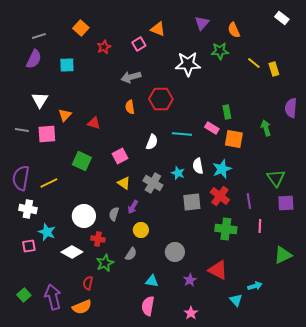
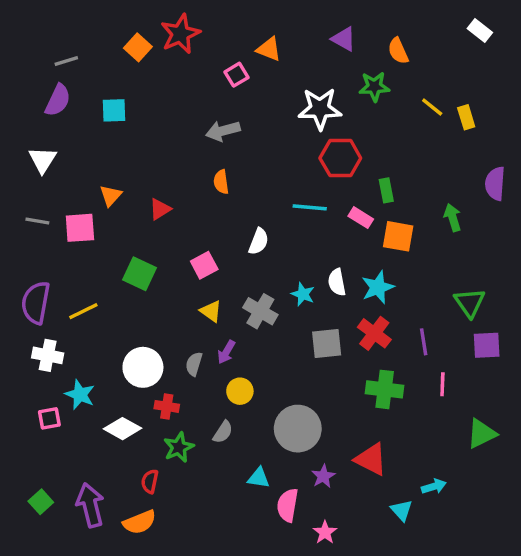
purple triangle: (202, 23) -> (344, 39), turned -42
red star: (104, 47) -> (180, 34), moved, size x1.6
red hexagon: (161, 99) -> (340, 158), moved
white triangle: (40, 100) -> (43, 160), moved
red triangle: (94, 123) -> (160, 209), turned -48
cyan line: (182, 134) -> (310, 207), moved
gray circle: (175, 252) -> (298, 429), size x1.4
pink semicircle: (148, 306) -> (288, 505), moved

